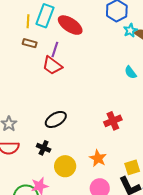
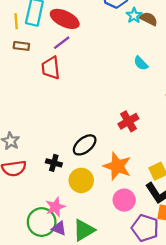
purple line: (55, 49) -> (62, 43), moved, turned 42
red trapezoid: (52, 66) -> (51, 68), turned 55
black ellipse: (56, 119) -> (85, 145), moved
orange star: (98, 158) -> (117, 166), size x1.4

